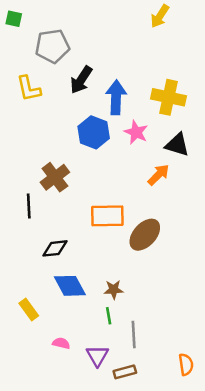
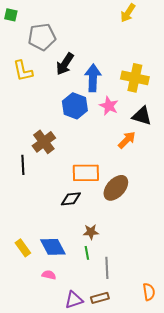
black diamond: (55, 248) -> (71, 199), moved
blue diamond: (70, 286) -> (53, 247), moved
purple triangle: (97, 356) -> (74, 300), moved, turned 42

